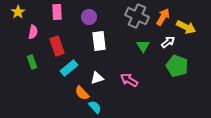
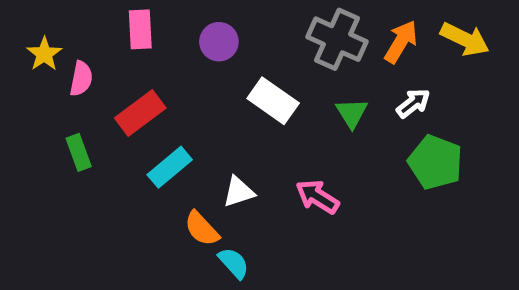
yellow star: (18, 12) -> (44, 54), moved
yellow arrow: (186, 27) -> (465, 39), moved
white rectangle: (99, 41) -> (273, 101), moved, turned -48
red rectangle: (57, 46) -> (140, 113), turned 72

